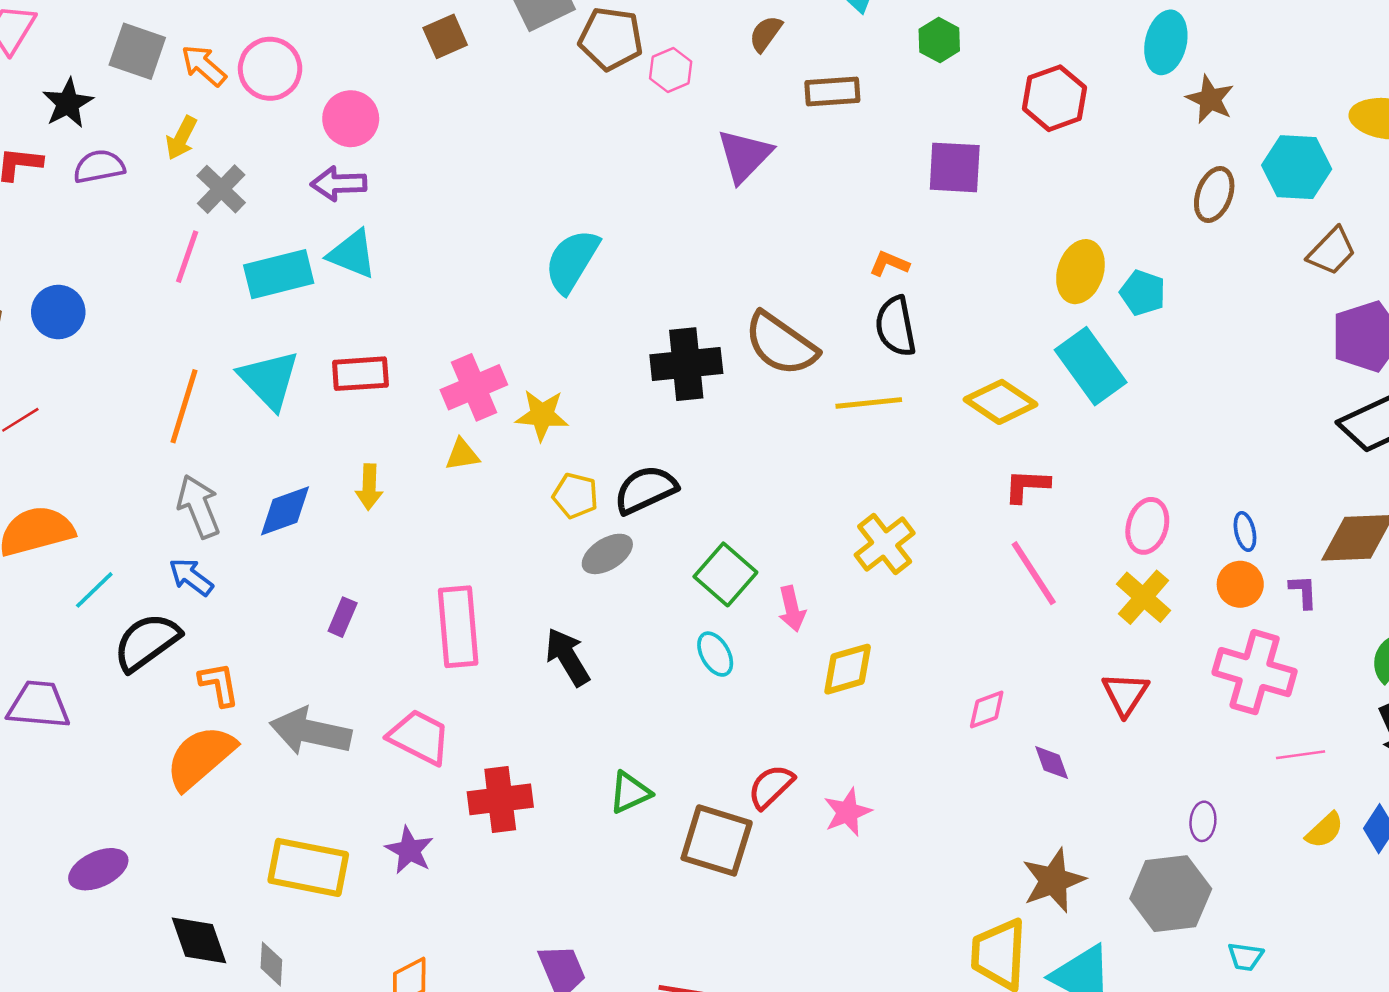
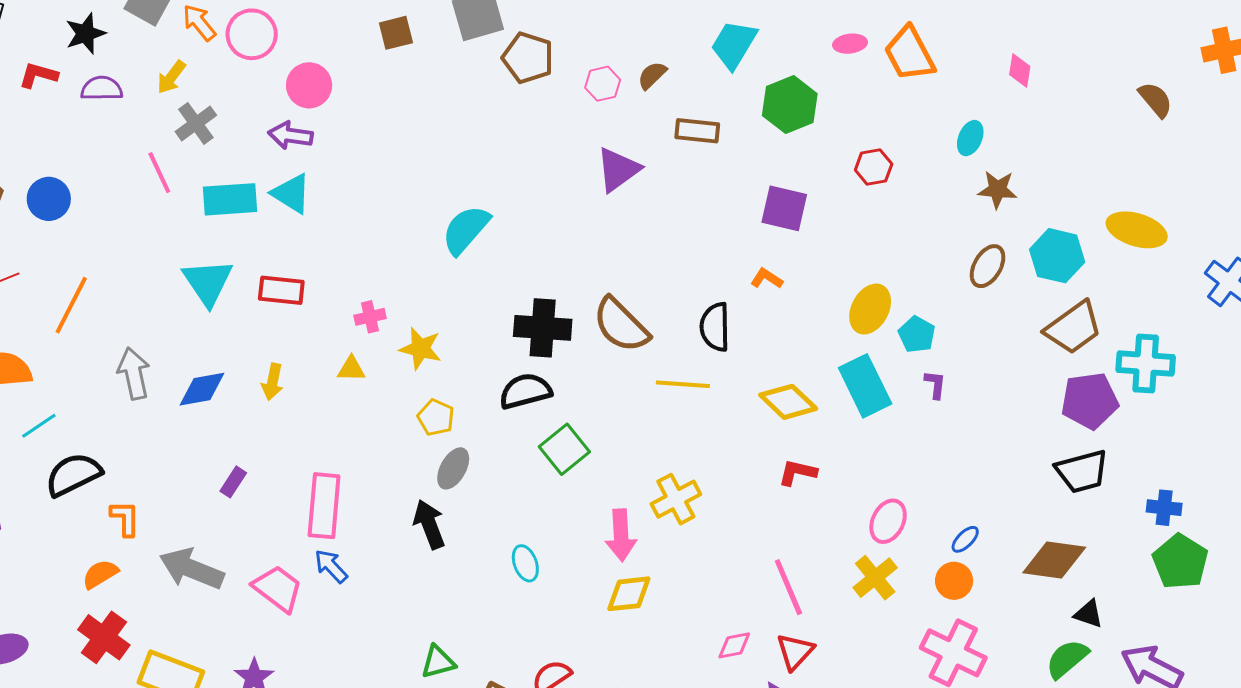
green hexagon: (939, 40) -> (790, 105), size x1.6
cyan ellipse: (1166, 42) -> (970, 138), size x0.7
pink hexagon: (671, 70) -> (603, 84), moved
red hexagon: (1055, 98) -> (874, 167), size x0.7
brown star: (1210, 99) -> (998, 190), turned -30
brown trapezoid: (1332, 251) -> (1073, 328), size x1.4
pink line: (187, 257) -> (159, 173), turned -54
orange L-shape: (889, 264) -> (767, 279), moved
pink cross: (474, 387) -> (370, 317), size x0.6
orange line: (184, 406) -> (71, 305), moved
black semicircle: (646, 490) -> (525, 391), moved
blue ellipse: (1245, 531) -> (965, 539), turned 48
gray ellipse: (607, 554) -> (453, 468), turned -39
pink line: (1034, 573) -> (788, 587), moved
green square: (725, 574) -> (564, 449), moved
blue arrow: (191, 577) -> (331, 566), moved
purple L-shape: (1303, 592) -> (935, 385), moved
pink arrow: (792, 609) -> (621, 535), moved, size x1.4
black arrow: (568, 657) -> (429, 524), moved
red triangle: (1125, 694) -> (795, 652), moved
orange semicircle: (200, 757) -> (100, 574), size x0.6
red cross: (500, 799) -> (104, 637), moved, turned 33

